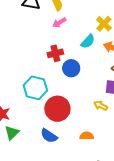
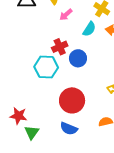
pink arrow: (59, 23) -> (66, 15), moved
cyan hexagon: (35, 88) -> (46, 67), moved

